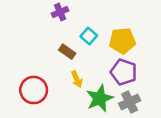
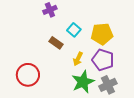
yellow arrow: (77, 79) -> (78, 59), moved, turned 48

